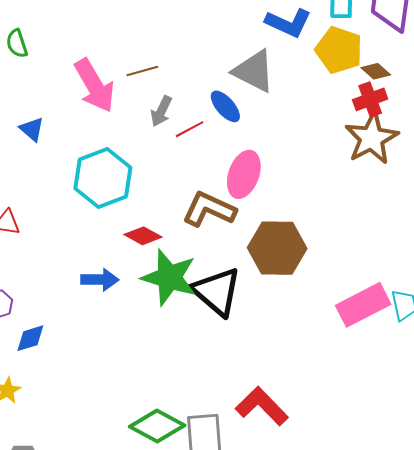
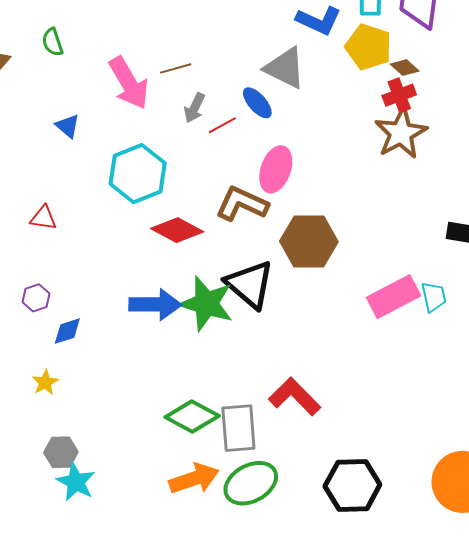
red diamond: (143, 236) -> (177, 230), size x1.4
green star: (169, 277) -> (206, 304), moved
blue arrow: (100, 280) -> (155, 305), moved, size x1.4

